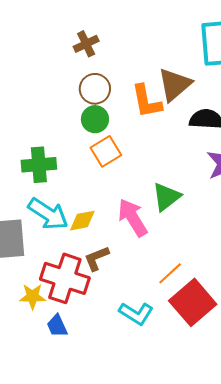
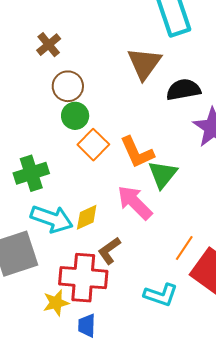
orange L-shape: (147, 101) -> (137, 152), moved
blue trapezoid: (57, 326) -> (87, 326), turned 40

